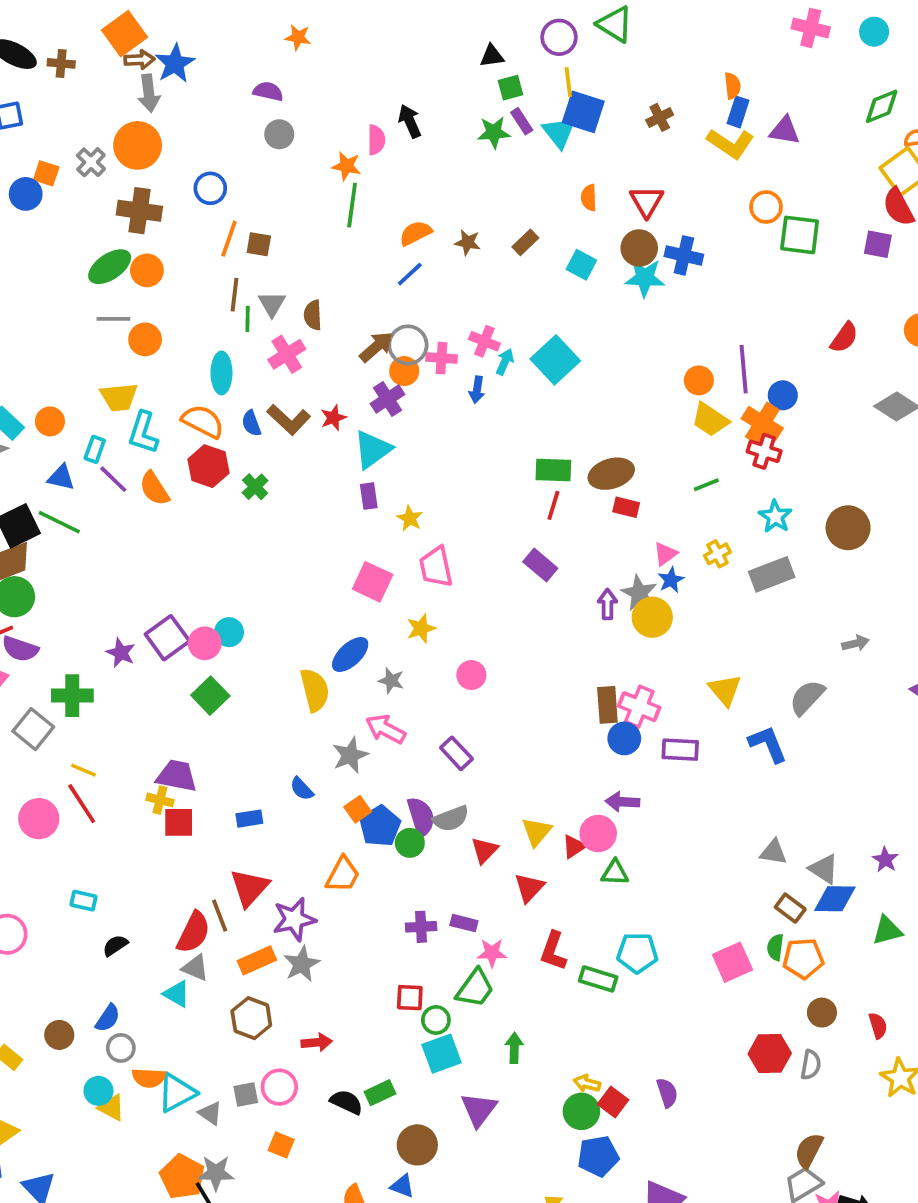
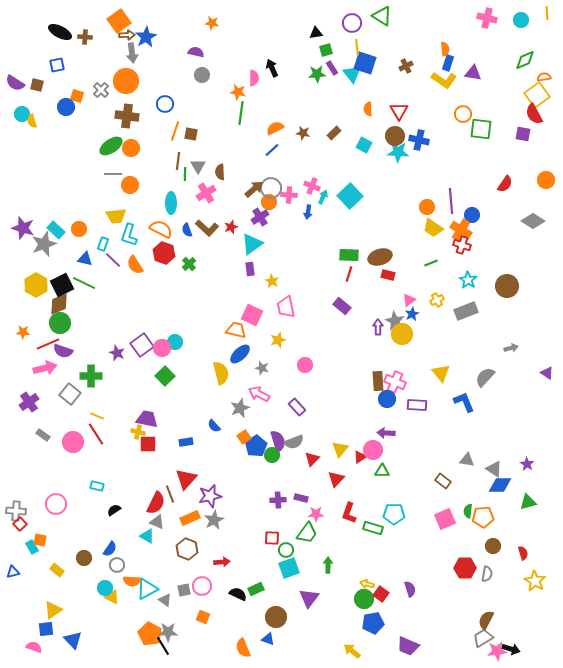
orange trapezoid: (343, 875) -> (236, 330), moved, turned -105
brown rectangle: (790, 908) -> (443, 481), moved

